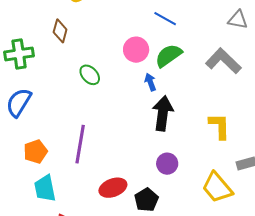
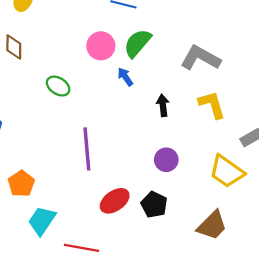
gray L-shape: (223, 61) -> (200, 58), moved
black arrow: (163, 113) -> (163, 105), moved, size x0.6
purple line: (80, 144) -> (87, 149), moved
cyan trapezoid: (45, 188) -> (42, 221), turned 60

